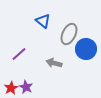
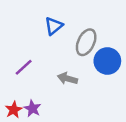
blue triangle: (43, 21) -> (54, 26), turned 42

